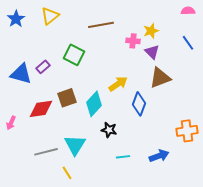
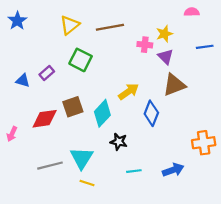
pink semicircle: (188, 11) -> (192, 12), moved
yellow triangle: (50, 16) -> (70, 25), moved
blue line: (188, 43) -> (205, 47), turned -63
blue triangle: (21, 74) -> (23, 81), size x0.6
yellow line: (67, 173) -> (87, 183), moved, turned -40

